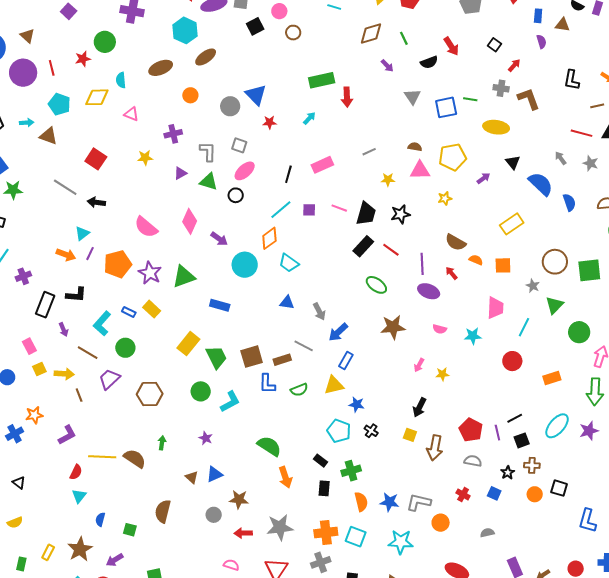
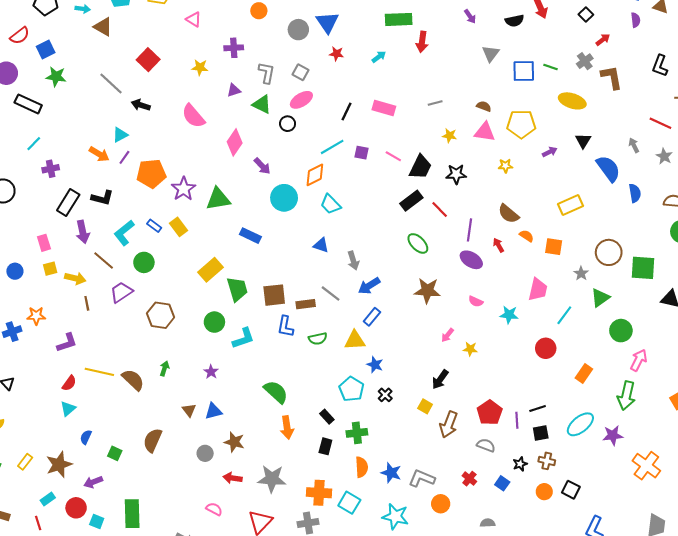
gray cross: (501, 88) -> (585, 61), turned 35
pink rectangle: (322, 165) -> (384, 108), turned 30
pink semicircle: (146, 227) -> (193, 116), moved
purple arrow: (64, 330) -> (83, 232), size x1.5
orange rectangle: (552, 378) -> (584, 373), turned -48

